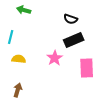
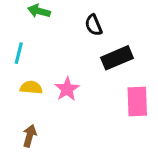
black semicircle: (71, 19) -> (94, 25), moved, turned 48
pink star: (55, 58) -> (67, 89), moved

